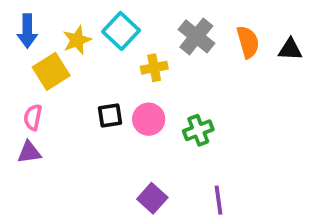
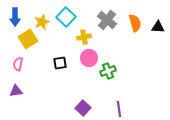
pink circle: (149, 119) -> (89, 58), moved
purple triangle: (29, 152) -> (16, 91), moved

